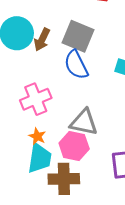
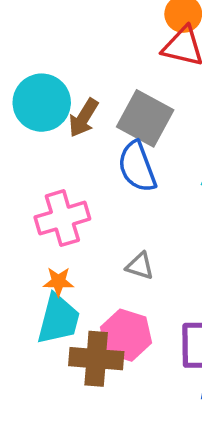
gray triangle: (84, 122) -> (140, 266), size x0.6
orange star: (37, 136) -> (58, 282), turned -30
pink hexagon: (74, 146) -> (126, 335), moved

